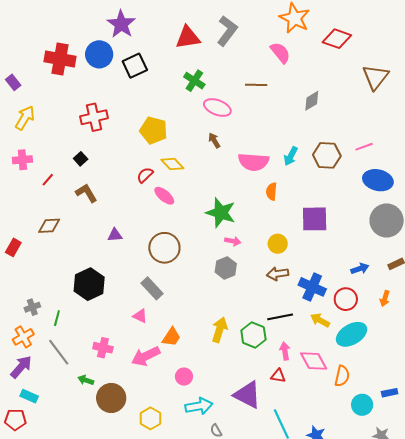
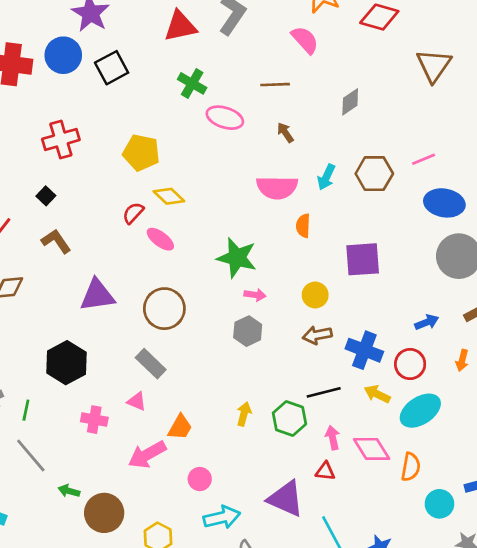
brown arrow: (214, 140) -> (285, 132), moved
purple triangle: (115, 235) -> (97, 295), size x1.8
yellow arrow: (220, 330) -> (244, 414), size x0.7
pink cross: (103, 348) -> (94, 420), moved

